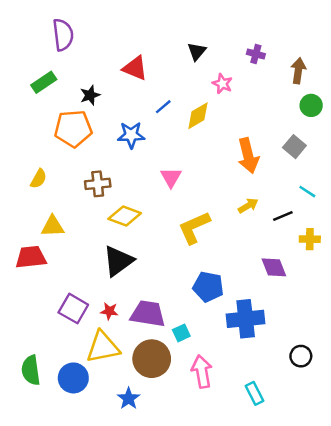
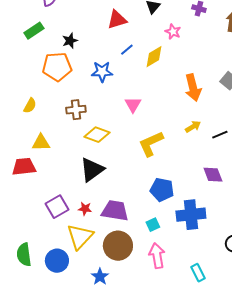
red triangle: (135, 68) -> (117, 20), moved, turned -40
purple square: (73, 309) -> (57, 207), turned 30
cyan square: (181, 333) -> (153, 225), moved
yellow triangle: (103, 347) -> (80, 237), turned -36

